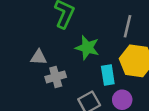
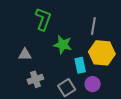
gray cross: (56, 77) -> (35, 79), moved

